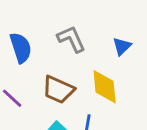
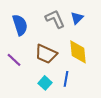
blue triangle: (122, 46) -> (77, 18), moved

